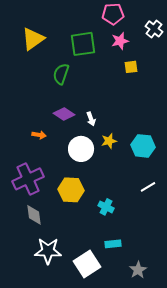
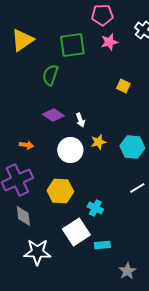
yellow square: (131, 67) -> (123, 86), moved, turned 32
orange arrow: (39, 135) -> (26, 145), moved
white square: (87, 264) -> (76, 232), moved

